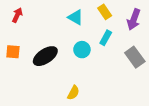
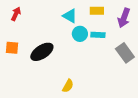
yellow rectangle: (105, 12) -> (97, 11), turned -56
cyan rectangle: (106, 38) -> (98, 35), turned 64
cyan circle: (82, 50) -> (80, 34), moved

